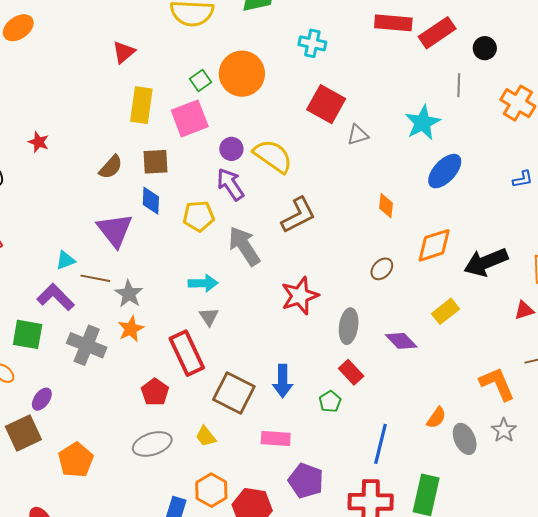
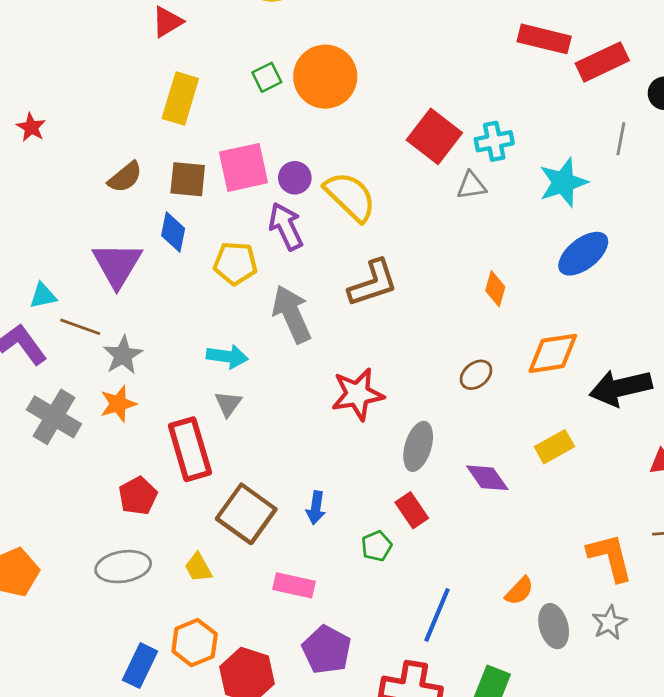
cyan cross: (312, 43) -> (494, 141), moved, turned -32
pink square: (190, 118) -> (243, 167), moved
blue arrow: (283, 381) -> (316, 508), size x0.7

